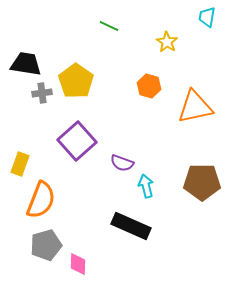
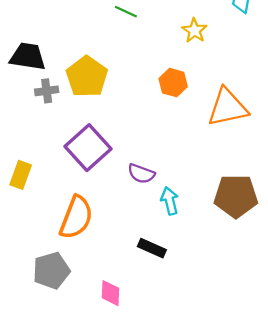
orange semicircle: (41, 200) -> (76, 217), moved
black rectangle: (131, 226) -> (152, 248), size x0.6
pink diamond: (78, 264) -> (110, 293), moved

